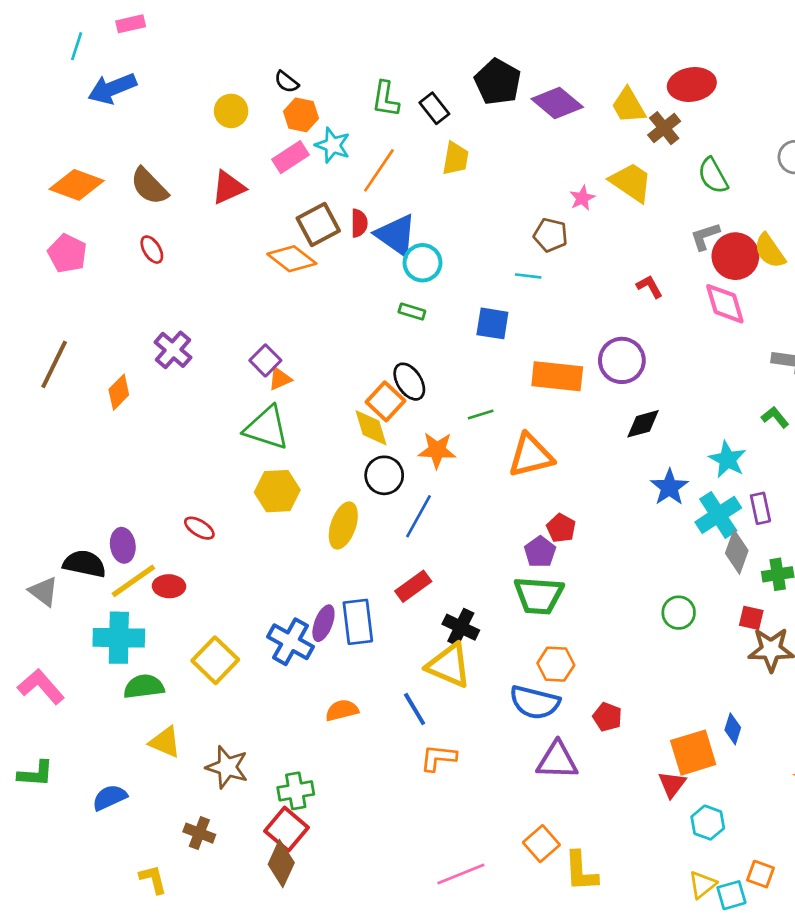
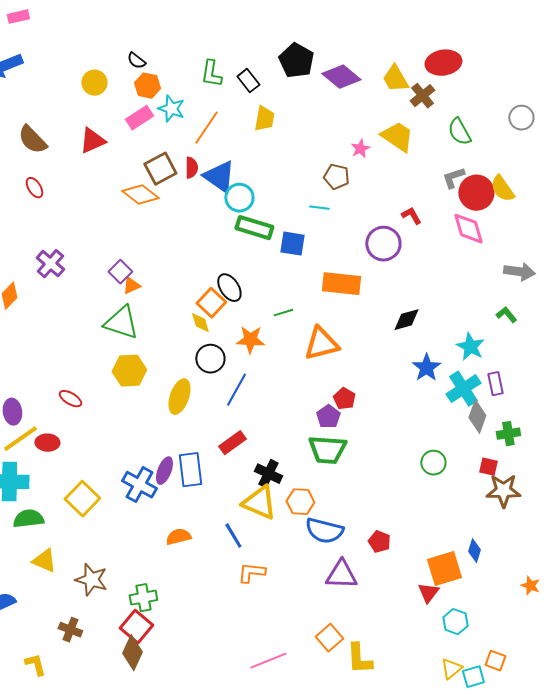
green rectangle: (412, 312) -> (254, 228), moved, size x1.8
purple circle: (622, 360) -> (383, 244), moved
yellow diamond: (371, 428) -> (200, 323), size x0.7
orange hexagon: (556, 664) -> (300, 502), moved

